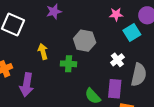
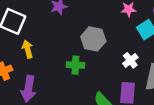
yellow arrow: (43, 51) -> (28, 49), moved

